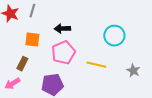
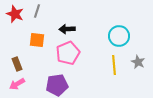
brown rectangle: (22, 64) -> (17, 64), moved, turned -48
yellow line: (96, 65) -> (114, 65), moved, turned 72
gray star: (133, 71) -> (138, 62), moved

